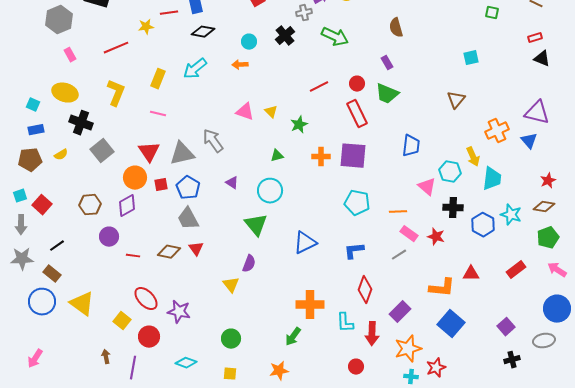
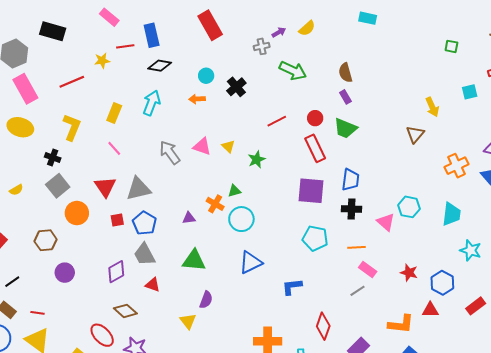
brown semicircle: (396, 28) -> (345, 73), moved
black cross: (285, 36) -> (236, 87), moved
pink rectangle: (70, 55) -> (25, 89), size x2.0
cyan square: (471, 58) -> (470, 92), moved
cyan arrow: (195, 69) -> (152, 103), turned 150
pink line: (158, 114) -> (114, 148), turned 35
black cross: (81, 123) -> (53, 157), moved, size x0.7
gray arrow: (213, 141) -> (170, 152), moved
blue trapezoid: (411, 146) -> (350, 180), moved
orange cross: (321, 157) -> (215, 204), moved, turned 30
yellow arrow: (473, 157) -> (432, 107), moved
orange circle: (135, 178) -> (77, 213), moved
purple triangle: (232, 183) -> (189, 218), turned -40
cyan circle: (270, 191) -> (241, 219), moved
purple diamond: (127, 206) -> (116, 272), moved
black cross: (453, 208) -> (351, 209), moved
green triangle: (256, 225) -> (194, 260), moved, turned -45
blue hexagon: (483, 225) -> (442, 283), moved
red star: (436, 237) -> (409, 273), moved
blue triangle: (305, 243) -> (251, 262), moved
red triangle: (196, 249) -> (153, 285), turned -35
blue L-shape: (354, 251) -> (292, 287), moved
brown diamond: (169, 252) -> (125, 311), moved, turned 30
red line: (133, 256) -> (37, 313), moved

